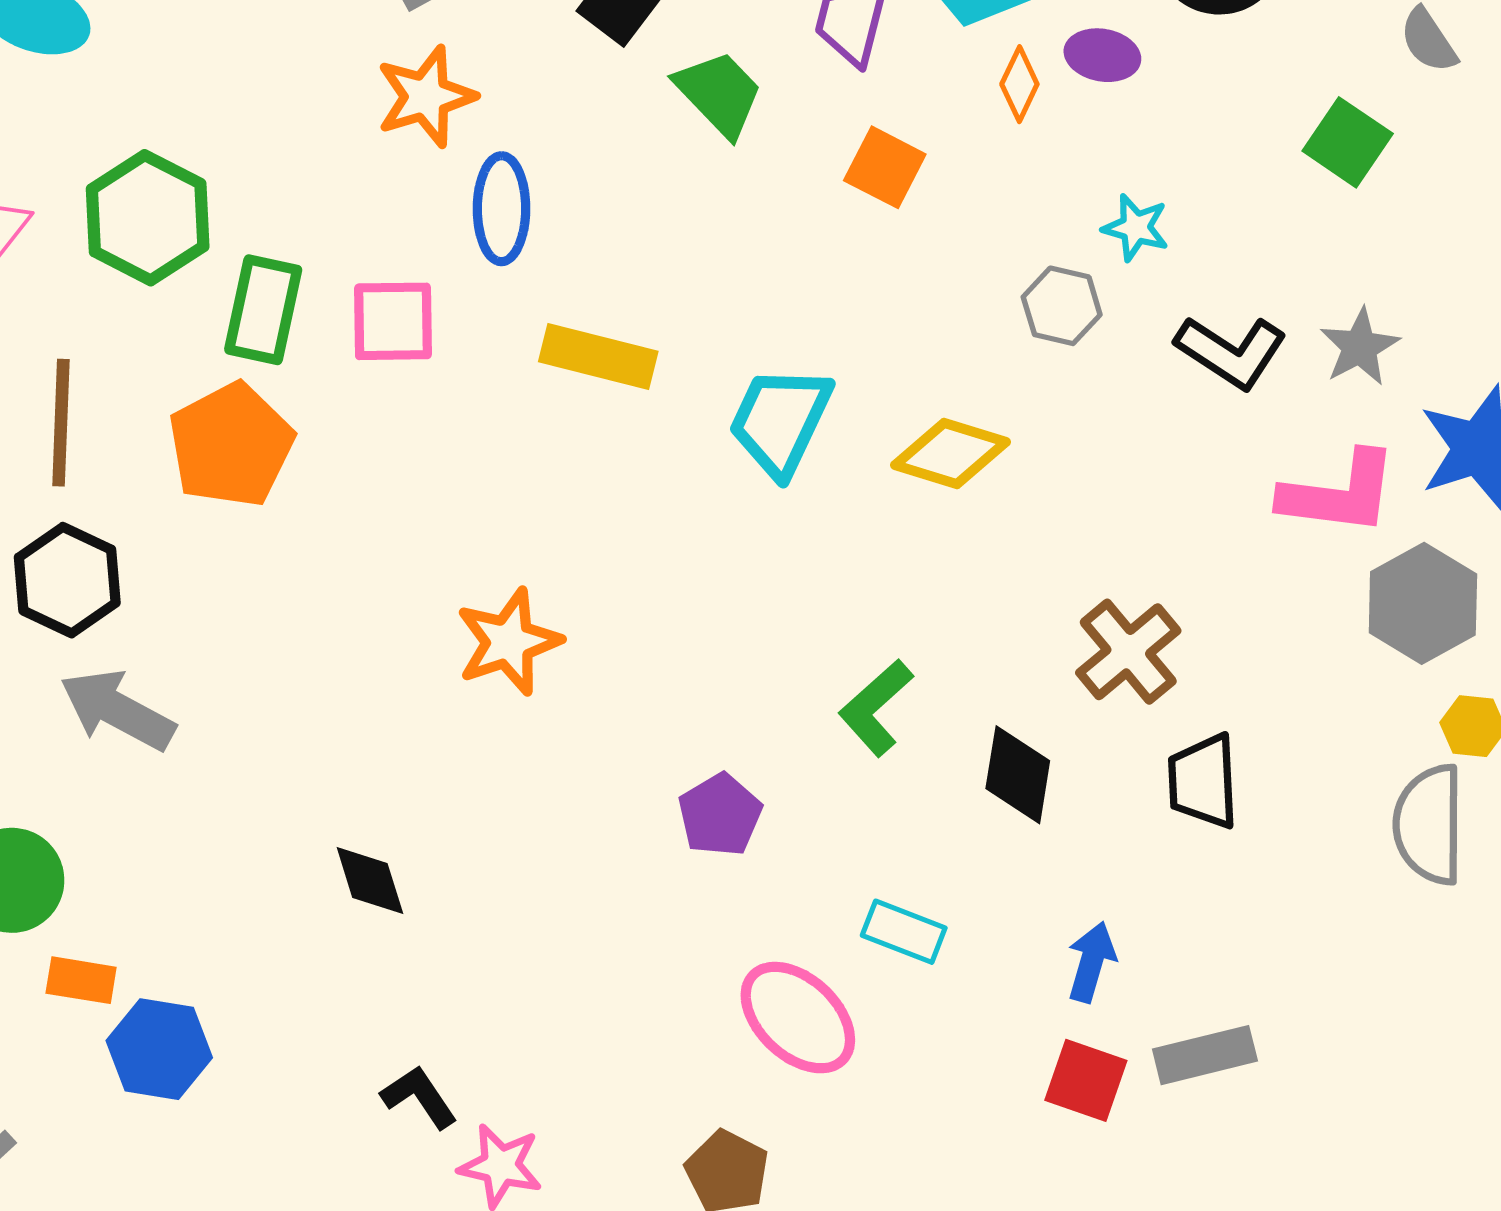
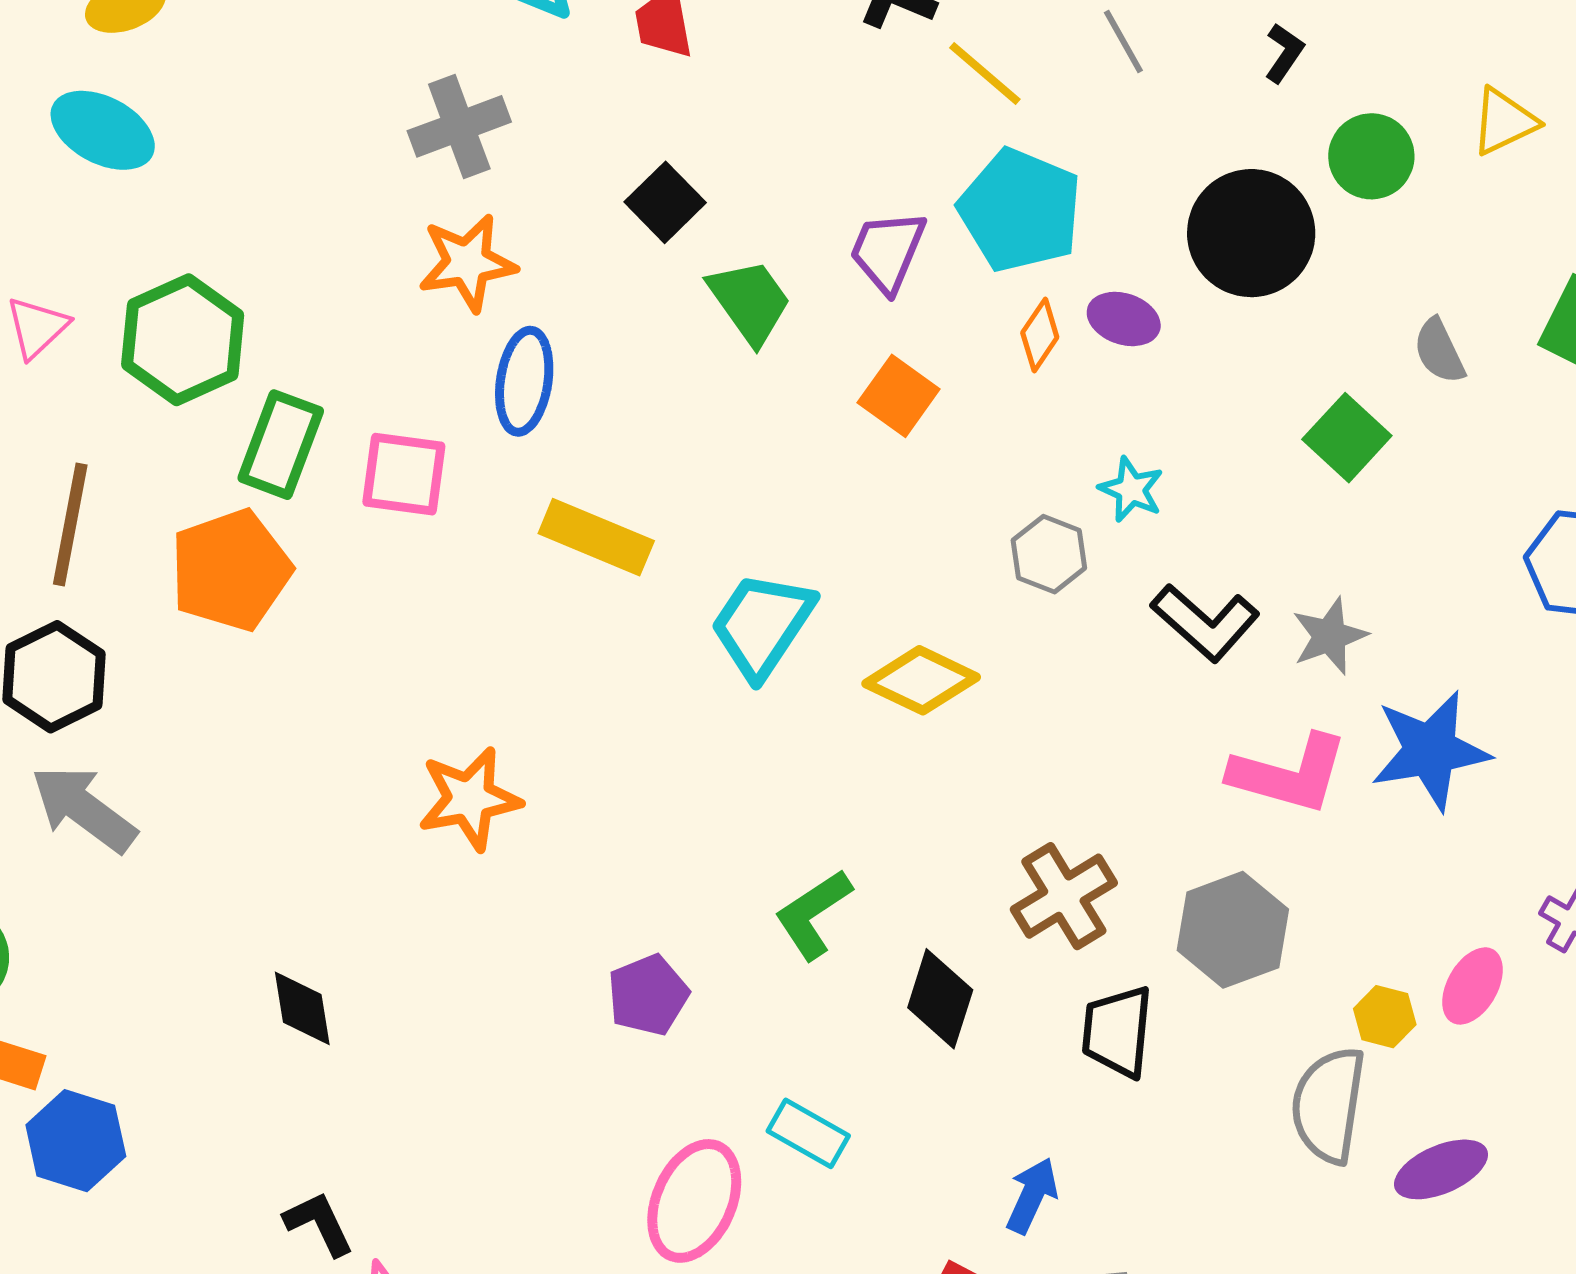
gray hexagon: (1423, 603) -> (1233, 930), moved
blue arrow: (1091, 962) -> (1032, 1196), moved
pink ellipse: (798, 1018) -> (694, 1201), turned 62

